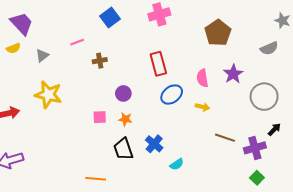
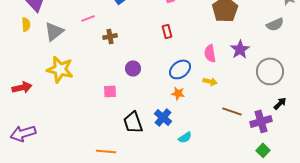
yellow semicircle: (13, 48) -> (26, 24), turned -72
gray triangle: (42, 55) -> (54, 31), size x1.5
red rectangle: (158, 64) -> (167, 31), moved, size x0.6
orange star: (125, 119) -> (178, 93), moved

